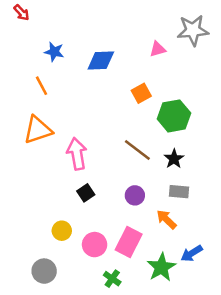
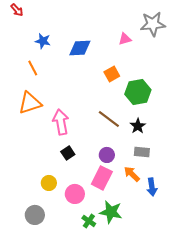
pink rectangle: (129, 242) -> (102, 178), moved
blue arrow: (192, 253) -> (152, 187), moved, turned -66
green star: (161, 267) -> (111, 212), moved, turned -30

